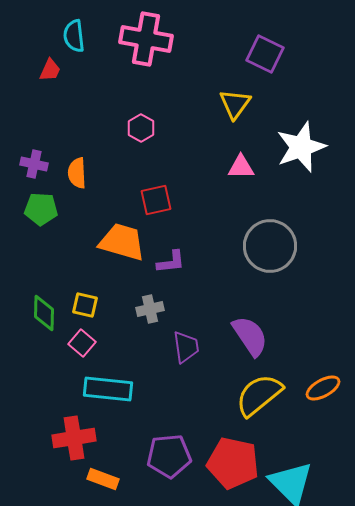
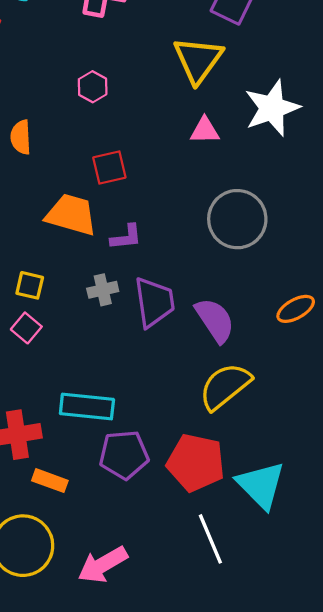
yellow triangle: (235, 104) -> (198, 60), size x1.4
purple trapezoid: (186, 347) -> (154, 302), moved, size x1.4
orange ellipse: (323, 388) -> (296, 309), moved
cyan rectangle: (108, 389) -> (87, 407), moved

